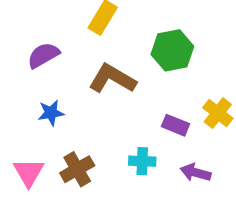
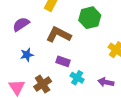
purple rectangle: (175, 125) -> (63, 61), moved
cyan cross: (142, 161) -> (77, 78), turned 32

